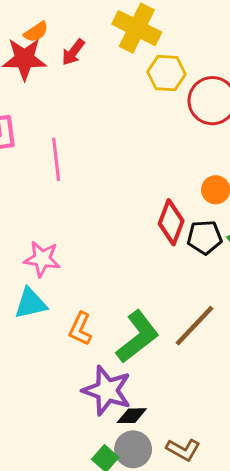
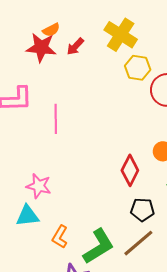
black pentagon: (205, 237) -> (142, 210), moved

